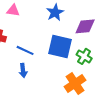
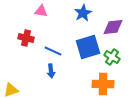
blue square: (60, 46) -> (88, 47), turned -30
orange cross: (75, 83) -> (103, 84), turned 35

